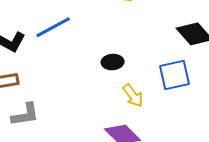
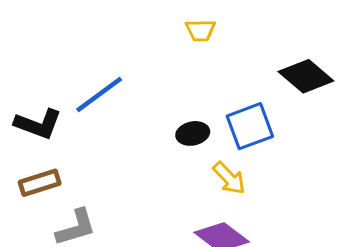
blue square: (174, 75) -> (250, 126), moved

